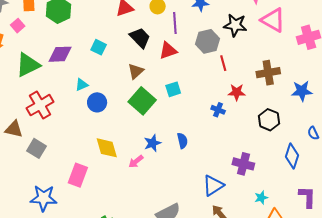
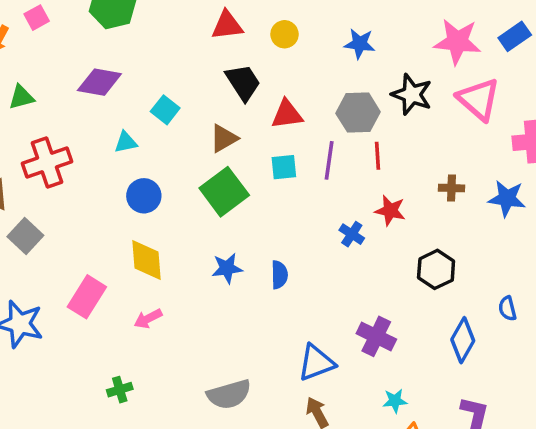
purple line: (175, 23) -> (329, 160), moved
cyan square: (99, 47) -> (165, 110), moved
green triangle: (28, 65) -> (21, 97), moved, size x0.6
brown cross: (268, 73) -> (452, 188), size x0.6
cyan square: (173, 89) -> (284, 167), moved
blue star: (302, 91) -> (507, 198), moved
blue circle: (97, 102) -> (144, 196), moved
pink arrow: (136, 162) -> (148, 319), moved

